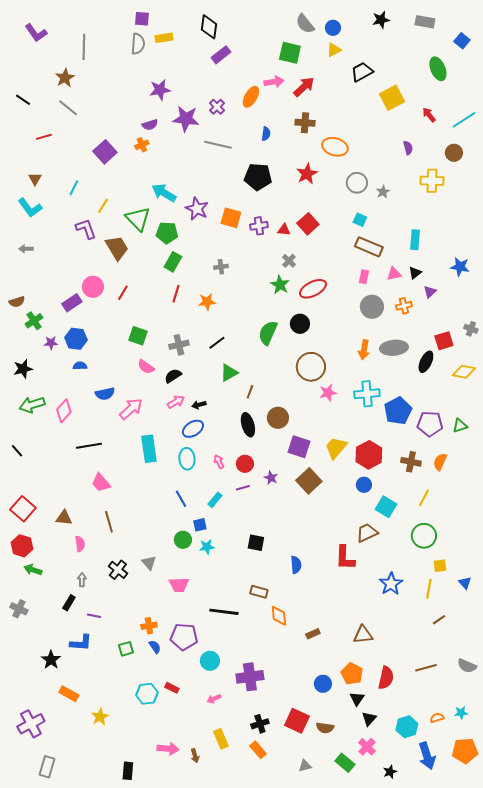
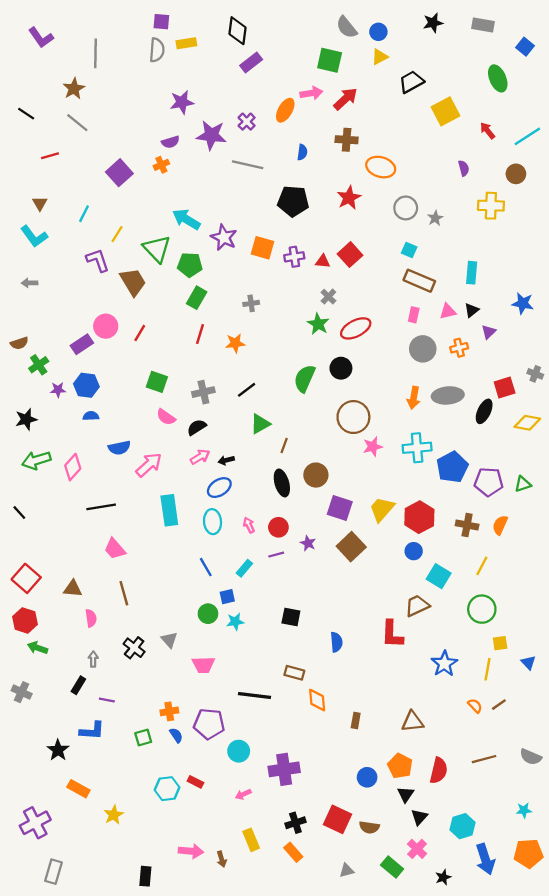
brown rectangle: (313, 634) -> (356, 720), turned -56
orange semicircle: (437, 718) -> (475, 706), moved, turned 64

